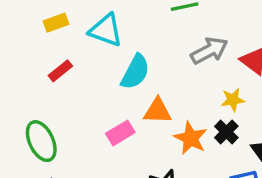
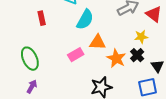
red rectangle: (60, 71) -> (42, 18), turned -64

